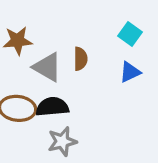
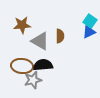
blue triangle: (130, 72) -> (89, 32), moved
gray star: (62, 141) -> (33, 80), moved

